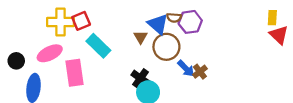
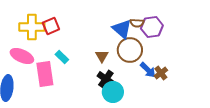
brown triangle: (141, 37) -> (102, 56), moved
cyan rectangle: (98, 46) -> (62, 57), moved, size x0.6
pink ellipse: (50, 53) -> (22, 56), turned 50

